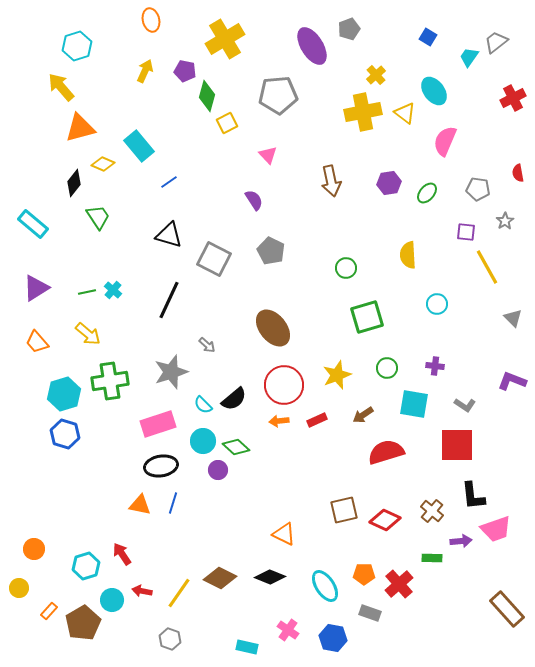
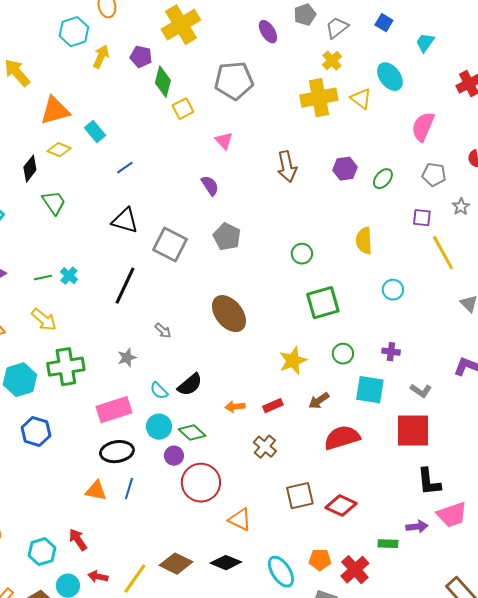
gray trapezoid: (496, 42) -> (337, 28), moved
cyan hexagon: (77, 46) -> (74, 32), moved
purple ellipse: (312, 46) -> (268, 32), size x0.6
orange triangle: (80, 128) -> (55, 111), moved
pink semicircle: (445, 141) -> (423, 127), moved
cyan rectangle: (139, 146) -> (95, 132), size x0.7
gray star: (171, 372) -> (127, 358), size x0.6
red circle: (284, 385) -> (201, 483), moved
blue hexagon: (65, 434) -> (36, 432), moved
brown cross: (432, 511) -> (265, 447), moved

